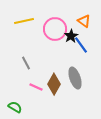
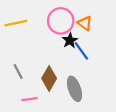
pink circle: (55, 29) -> (61, 21), moved
brown diamond: (54, 84) -> (49, 78), moved
pink line: (36, 87) -> (30, 99), turned -32

